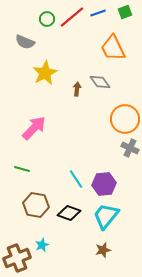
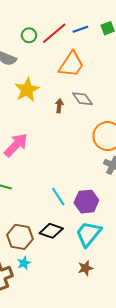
orange trapezoid: (113, 48) -> (71, 64), moved, turned -120
brown hexagon: (36, 205) -> (20, 237), moved

